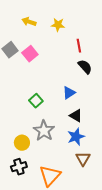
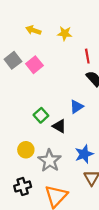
black triangle: (76, 116) -> (59, 126), moved
gray star: (44, 131) -> (50, 161), moved
yellow circle: (22, 143) -> (26, 150), moved

